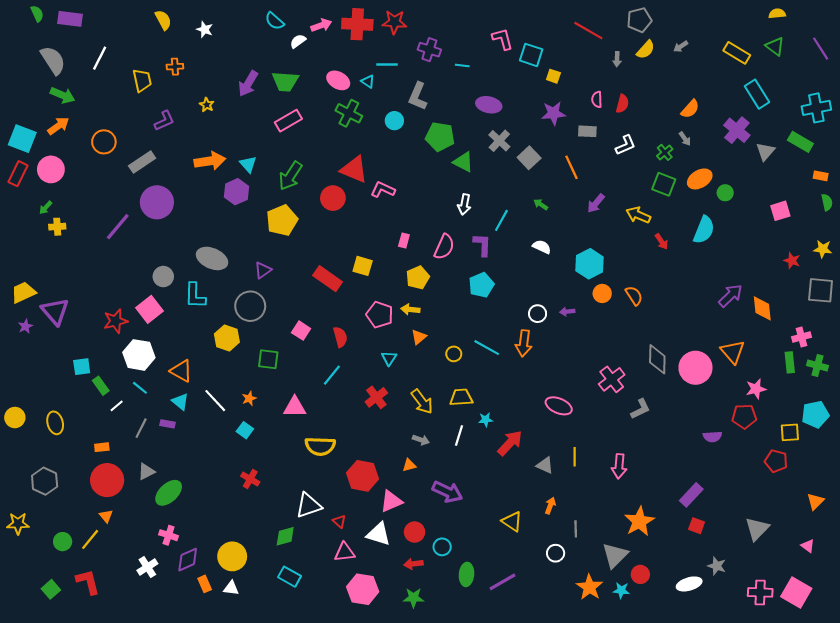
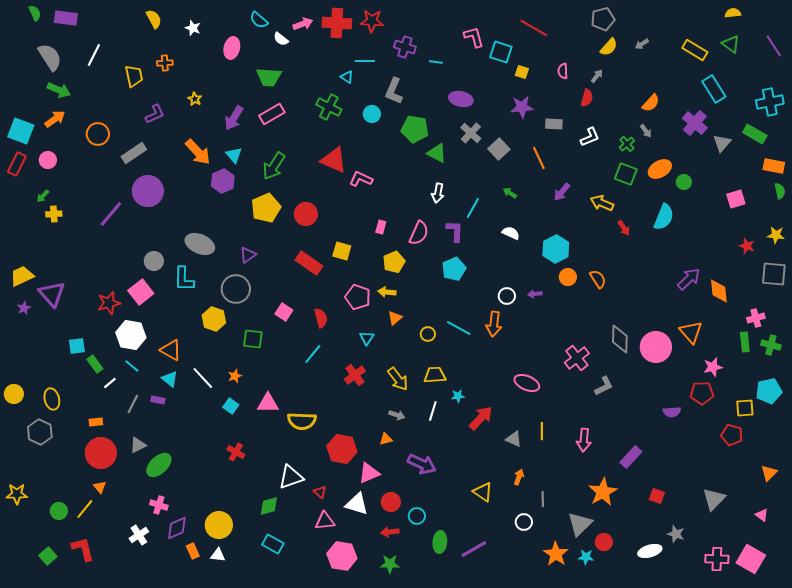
red line: (588, 31) -> (534, 28), moved
white semicircle: (298, 41) -> (281, 39), turned -105
gray arrow: (617, 59) -> (597, 76), moved, turned -144
pink ellipse: (338, 80) -> (232, 48), moved, turned 75
purple arrow: (248, 84) -> (234, 118), moved
pink semicircle: (597, 99) -> (563, 71), moved
orange arrow: (210, 161) -> (198, 152), turned 56
pink circle: (51, 169) -> (48, 160), size x0.7
orange rectangle: (821, 176) -> (774, 166), size x1.5
red circle: (333, 198) -> (306, 214), moved
pink triangle: (295, 407) -> (268, 403), moved
gray hexagon: (45, 481) -> (40, 432), moved
purple rectangle: (691, 495) -> (631, 457), moved

